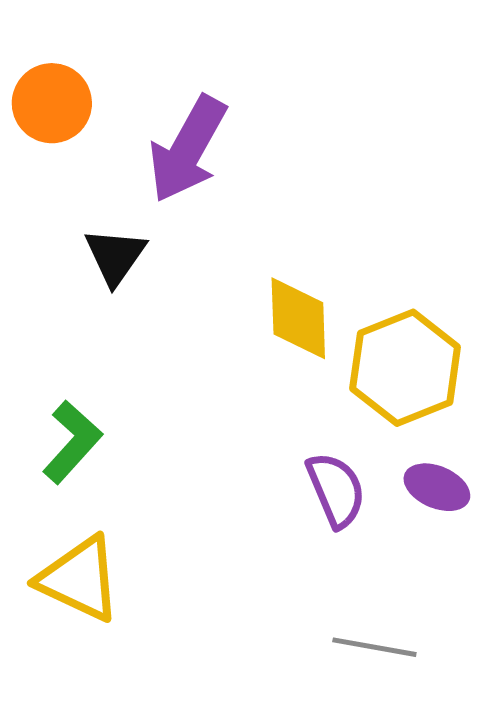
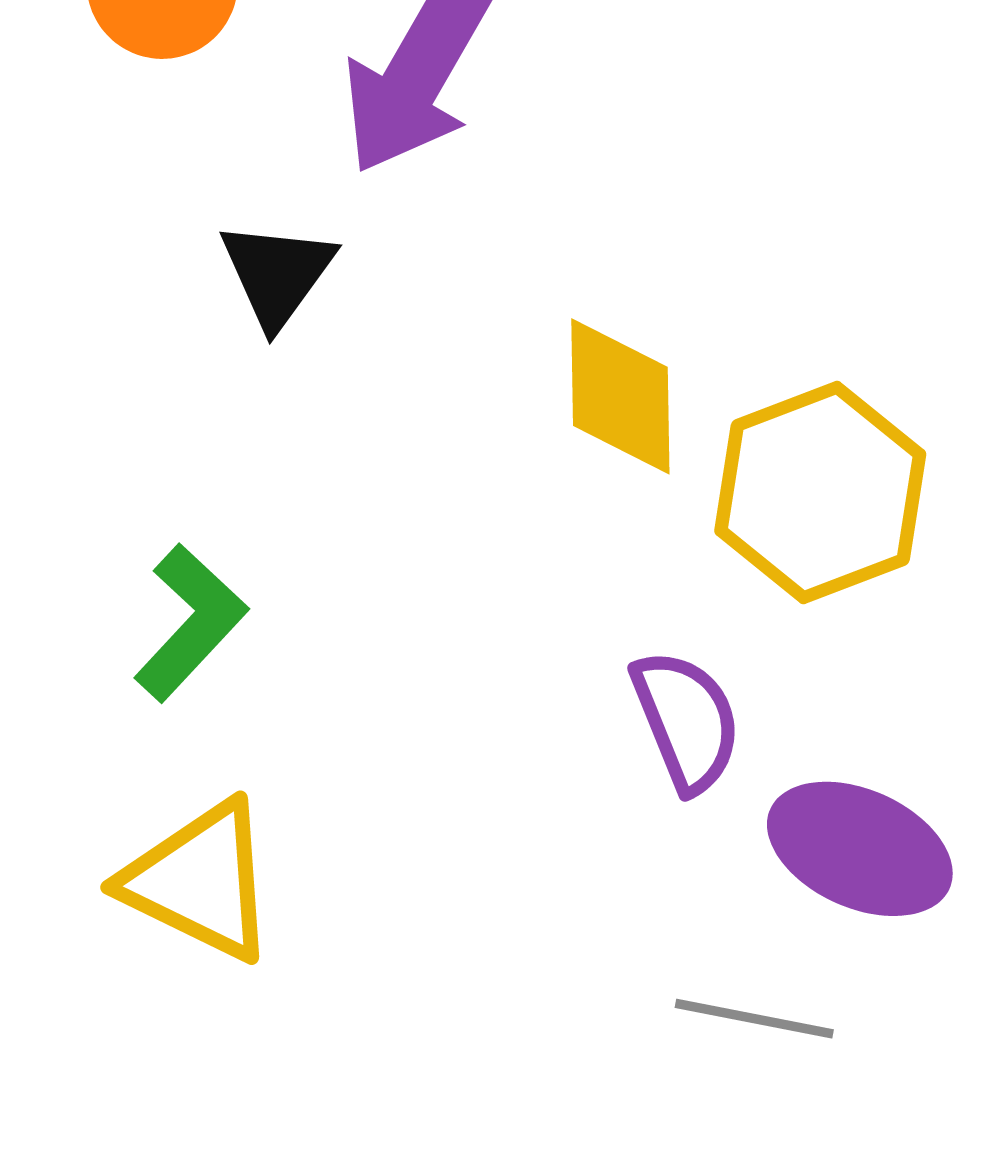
purple ellipse: (437, 487) -> (860, 849), moved, size x1.5

